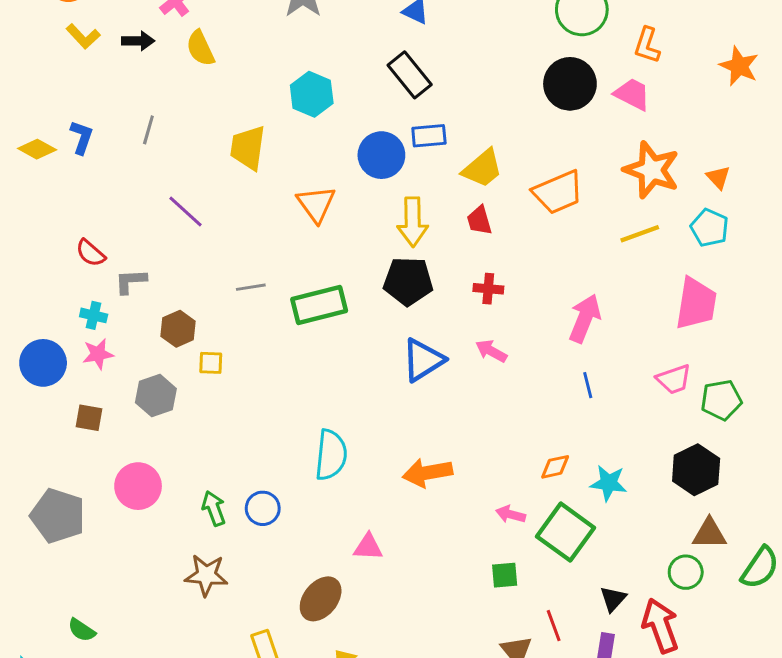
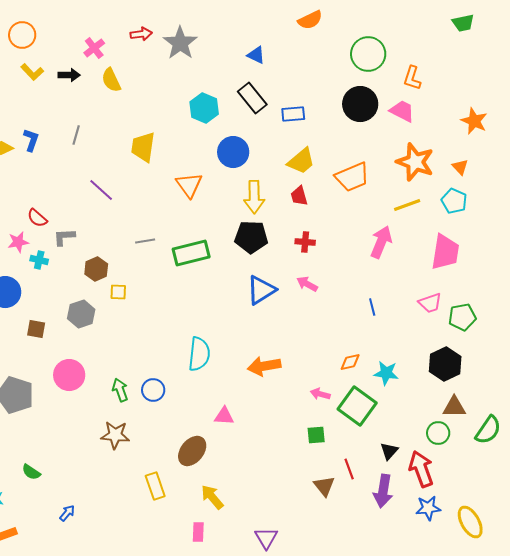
orange star: (739, 66) -> (474, 121), moved
cyan hexagon: (312, 94) -> (204, 108), moved
blue rectangle: (429, 136) -> (293, 114), moved
pink arrow: (585, 318) -> (381, 242), moved
pink star: (98, 354) -> (18, 242), moved

